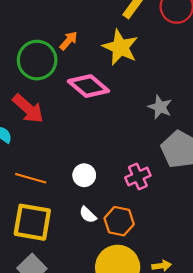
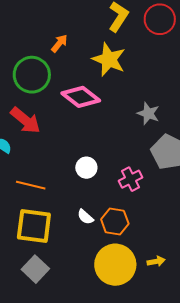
orange arrow: (69, 41) -> (59, 43), moved
white circle: (84, 175) -> (86, 168), moved

